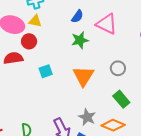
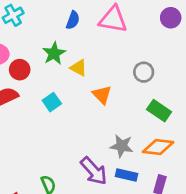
yellow triangle: (35, 21) -> (79, 68), moved, turned 32
green star: (80, 40) -> (54, 53), moved
orange triangle: (83, 76) -> (102, 95), size x0.7

